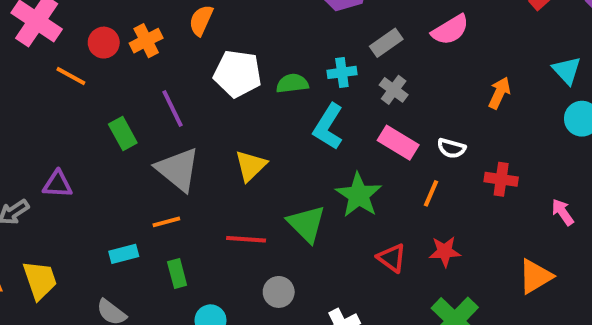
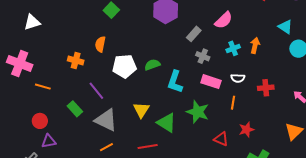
orange cross: (146, 41) -> (76, 61), turned -35
red circle: (104, 43) -> (40, 121), moved
cyan cross: (342, 72) -> (233, 48), moved
green triangle: (306, 224) -> (167, 123), moved

